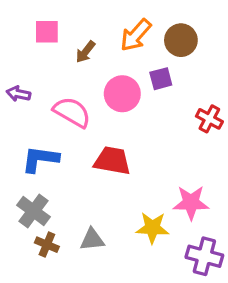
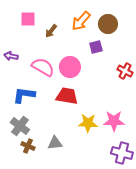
pink circle: (122, 94) -> (70, 67), moved
yellow star: (152, 228) -> (88, 123), moved

